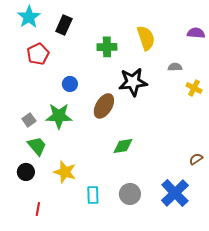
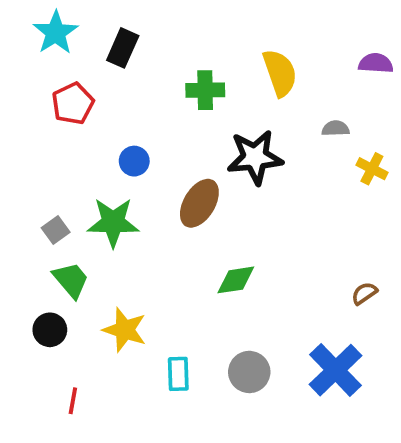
brown semicircle: (196, 159) -> (364, 293), moved

